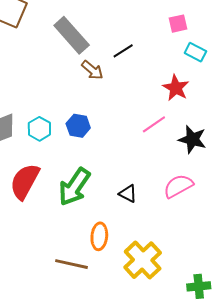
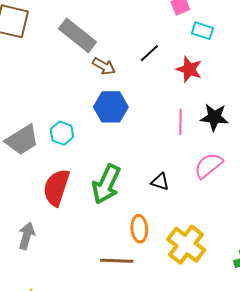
black line: (123, 51) -> (149, 53), moved
pink line: (154, 124) -> (181, 122), moved, turned -45
blue hexagon: (78, 126) -> (111, 107), moved, size x1.4

